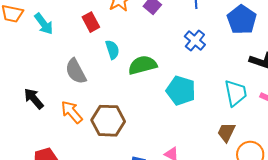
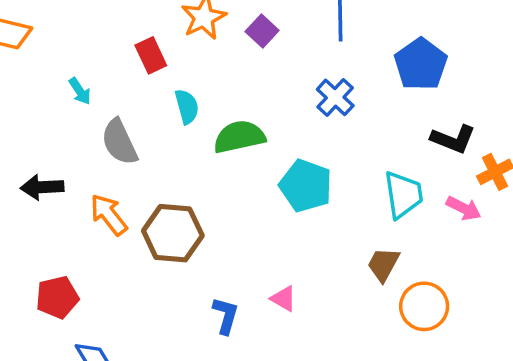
cyan arrow: (44, 24) -> (80, 91), moved, size x0.7
black arrow: (34, 99) -> (42, 187), turned -55

